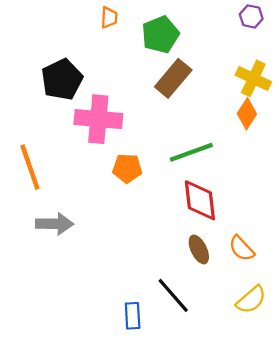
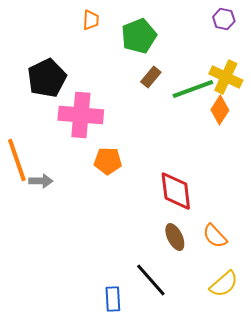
brown rectangle: (173, 78) -> (151, 77), size x0.6
green line: (191, 152) -> (193, 89), moved
gray arrow: (55, 224) -> (41, 181), moved, size x0.7

